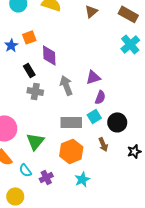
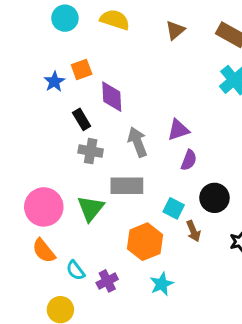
cyan square: (94, 116) -> (174, 208), moved, turned -32
gray rectangle: (71, 122) -> (127, 186), moved
green triangle: (35, 141) -> (91, 208), moved

